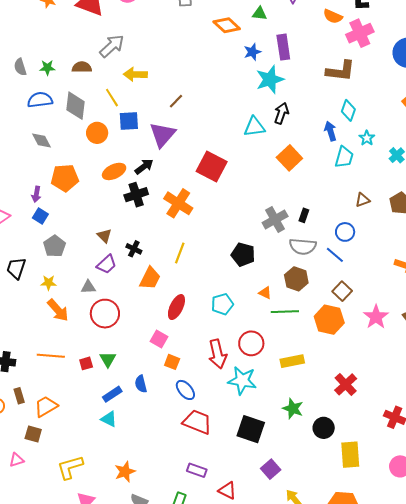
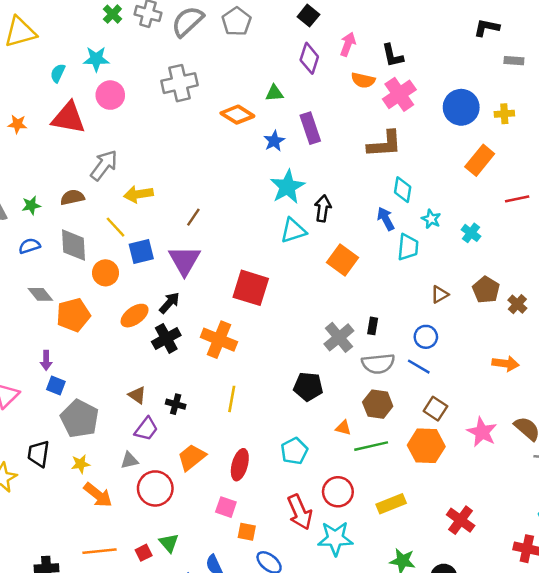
cyan star: (270, 80) -> (287, 187), moved
blue semicircle: (40, 100) -> (29, 246), size x0.7
orange pentagon: (65, 178) -> (73, 315), moved
gray pentagon: (55, 246) -> (80, 419), size x1.4
orange trapezoid: (150, 278) -> (192, 457), moved, turned -145

